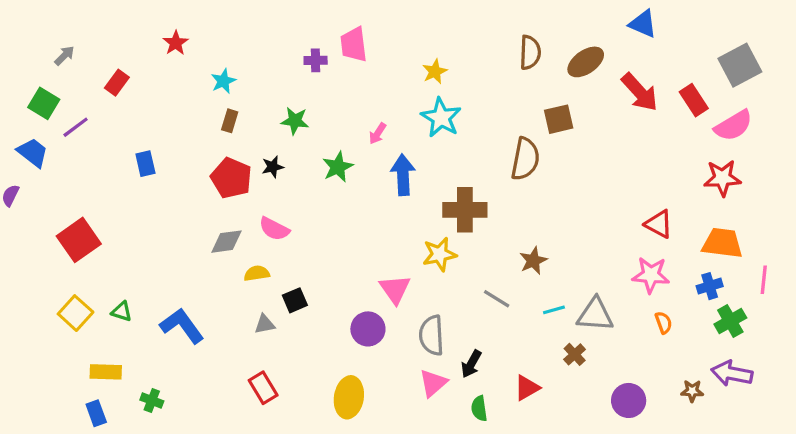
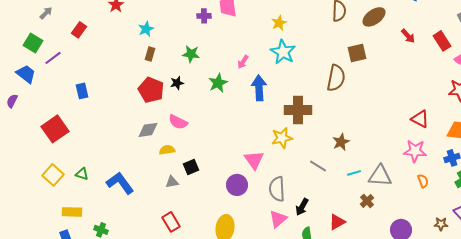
red arrow: (640, 92) -> (408, 36), size x0.6
blue rectangle: (145, 164) -> (82, 91), moved

